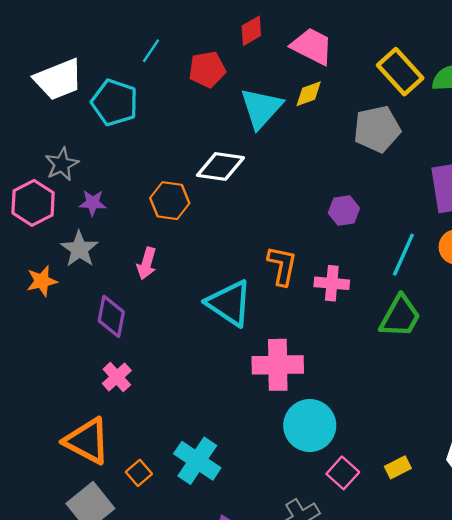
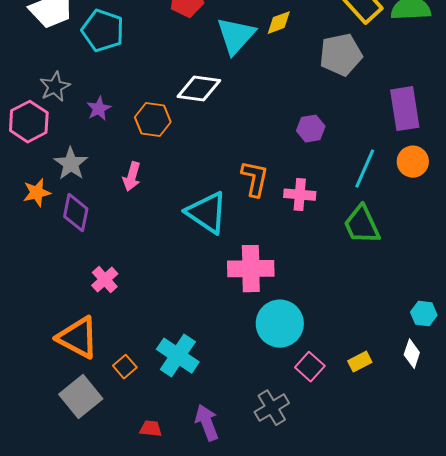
purple star: (93, 203) -> (99, 109), moved, turned -30
purple diamond: (111, 316) -> (76, 213), moved
green trapezoid: (400, 316) -> (362, 225), turned 126

